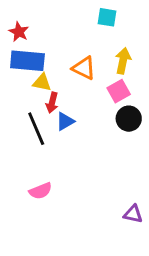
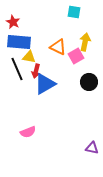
pink square: (119, 91) -> (76, 56), moved
blue triangle: (65, 121) -> (45, 84), size x1.6
black line: (36, 129) -> (17, 69), moved

